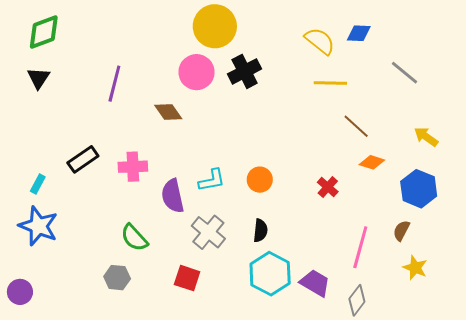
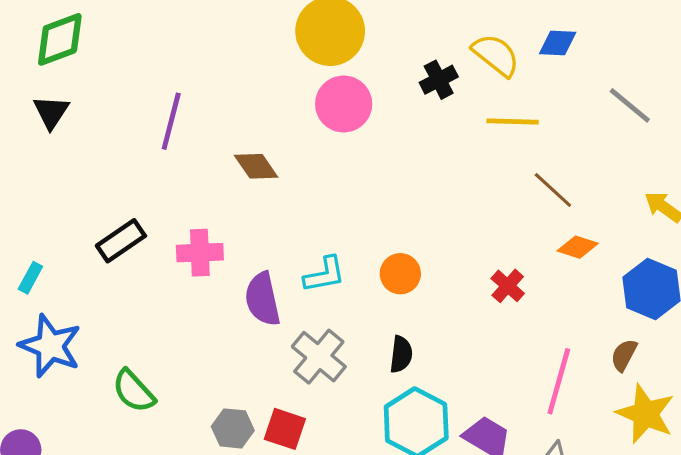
black cross: (245, 71) -> (439, 80), moved, size x0.7
pink circle: (197, 72) -> (344, 104), moved
cyan rectangle: (38, 184) -> (30, 278), moved
green semicircle: (134, 238) -> (134, 391), moved
yellow star: (415, 268) -> (645, 414), size x1.5
gray hexagon: (117, 278) -> (233, 428), moved

